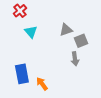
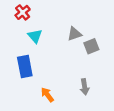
gray arrow: (75, 59) -> (85, 87), moved
blue rectangle: (22, 74) -> (25, 67), moved

